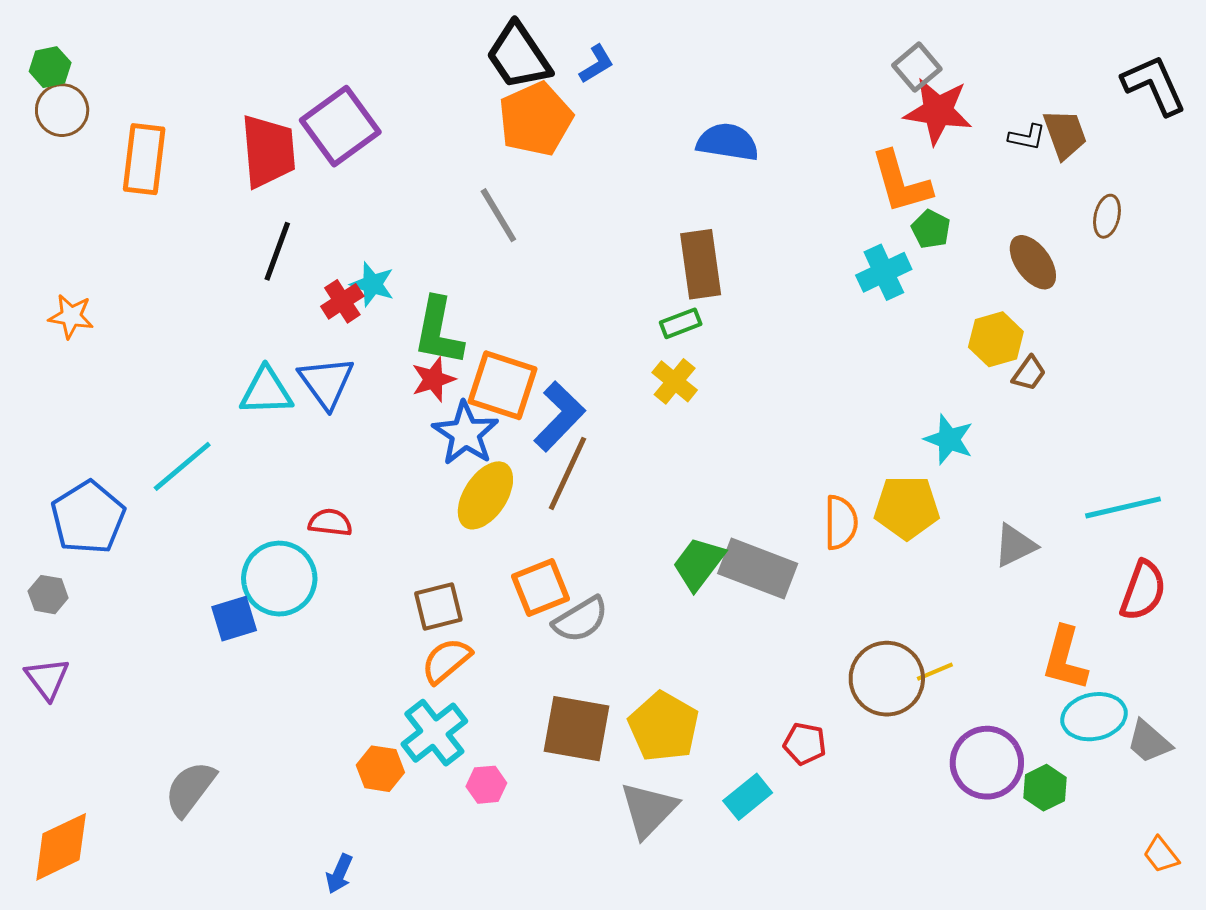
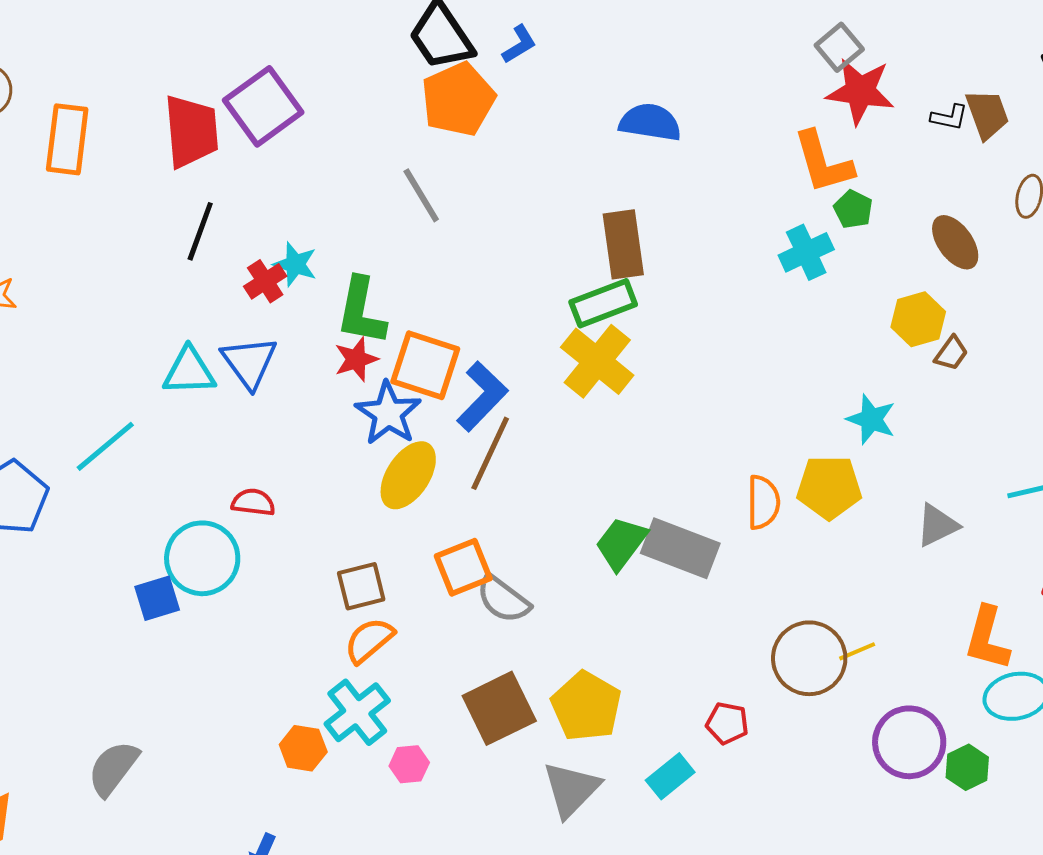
green rectangle: (681, 323) -> (603, 303), size x1.6
yellow cross: (675, 381) -> (597, 361), size x1.6
gray semicircle: (581, 620) -> (503, 599), turned 68
brown square: (577, 729) -> (499, 708), turned -36

